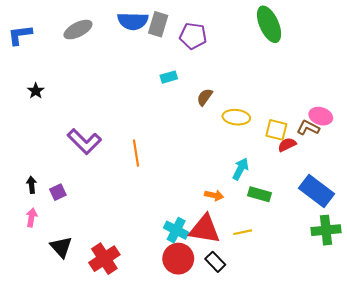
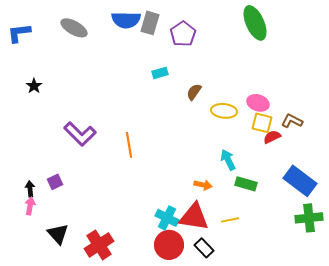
gray ellipse: (78, 30) -> (74, 28), turned 56
purple pentagon: (193, 36) -> (183, 34), turned 30
pink ellipse: (321, 116) -> (258, 103), moved
cyan arrow: (241, 169) -> (228, 160), turned -55
black arrow: (32, 185) -> (30, 189), moved

